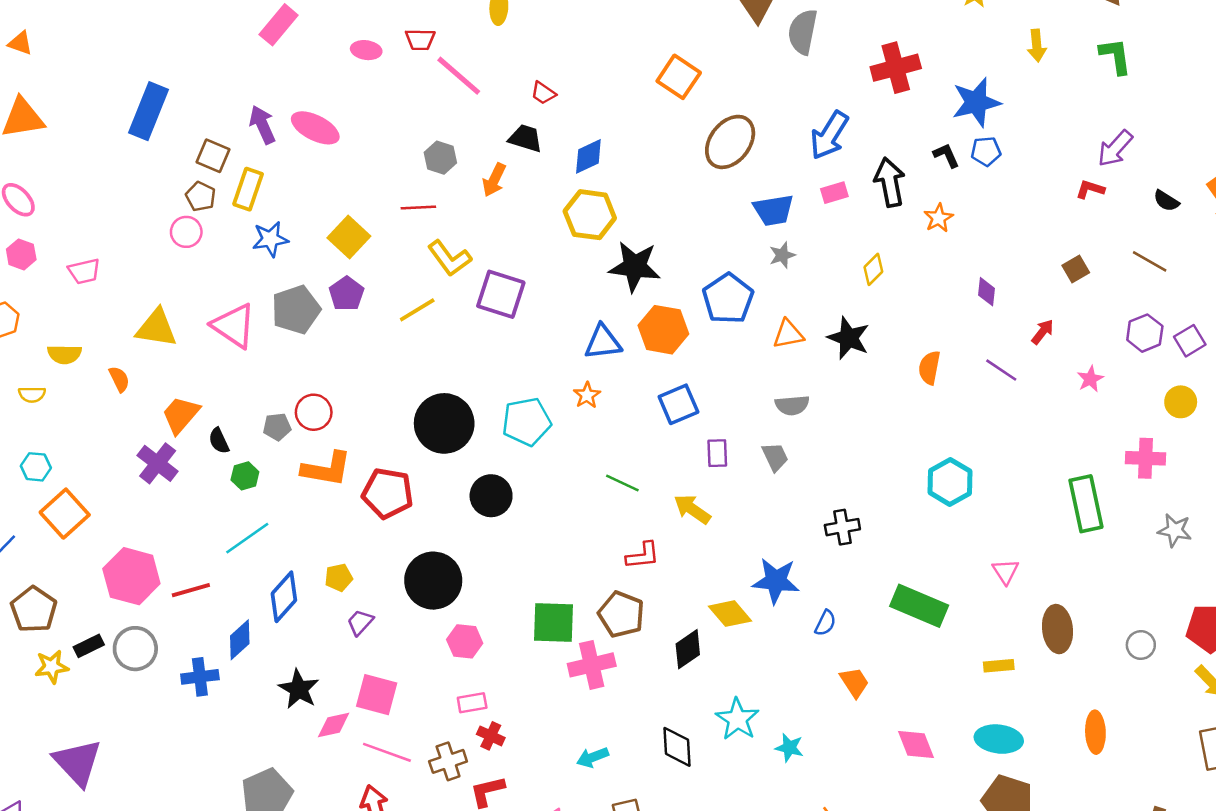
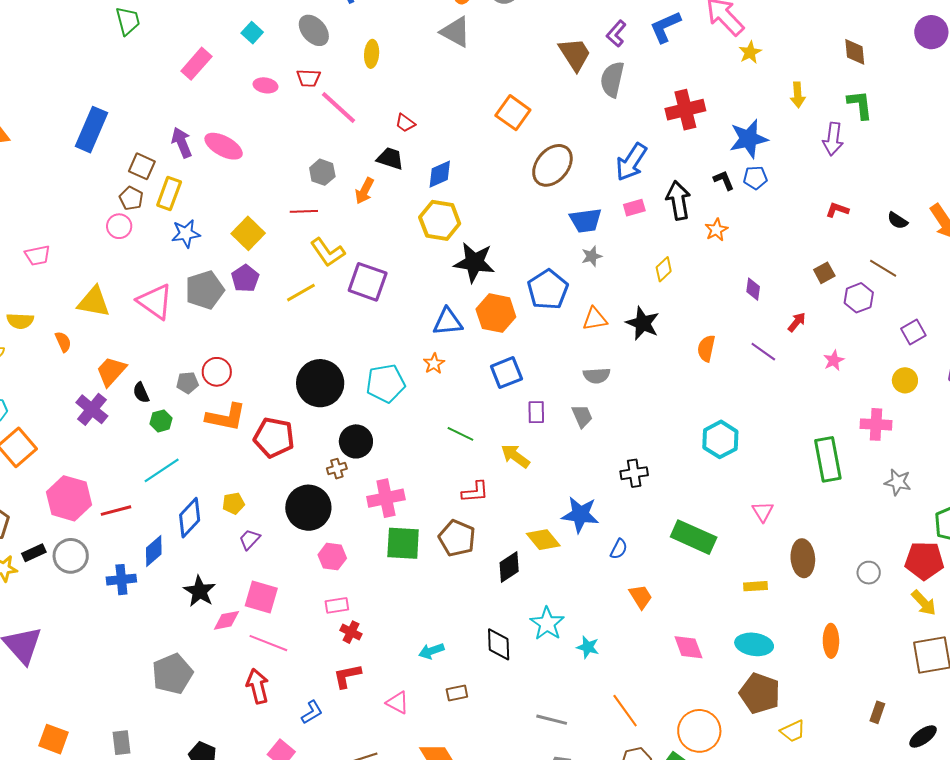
purple arrow: (1115, 148) -> (833, 139), moved, turned -36
purple hexagon: (1145, 333) -> (859, 298), moved
pink cross: (592, 665) -> (386, 498), moved
brown cross: (448, 761) -> (337, 469), moved, size x0.7

